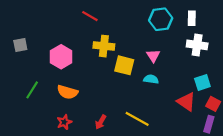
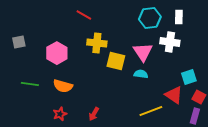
white cross: (197, 45) -> (170, 42), moved
pink triangle: (153, 56) -> (143, 52), size x1.5
green line: (32, 90) -> (30, 84), turned 66
yellow line: (137, 119) -> (151, 111), moved, turned -50

